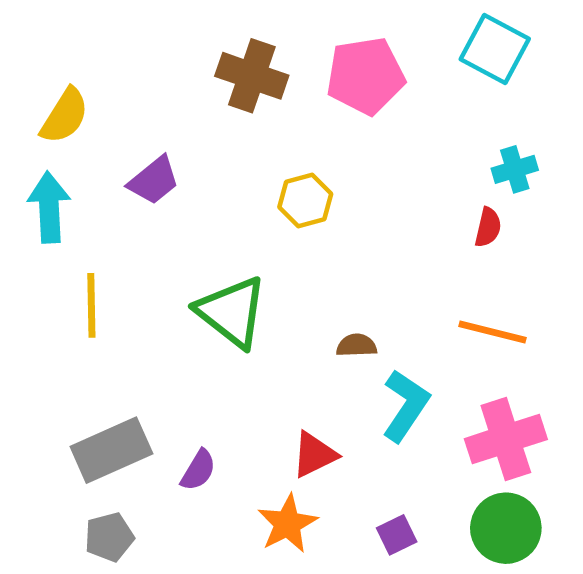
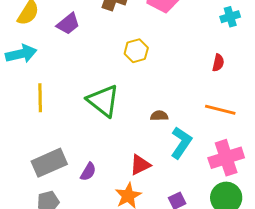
cyan cross: (515, 169) -> (230, 17), moved
purple trapezoid: (154, 180) -> (68, 24), moved
cyan arrow: (49, 207) -> (21, 54), turned 80

